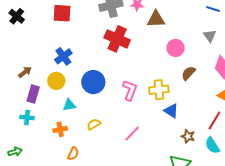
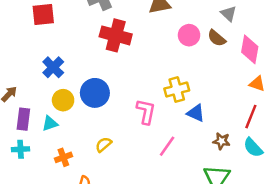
brown semicircle: (188, 73) -> (217, 38), moved, turned -84
yellow circle: (56, 81) -> (63, 100), moved
pink L-shape: (130, 90) -> (146, 112), moved
cyan triangle: (69, 105) -> (50, 123), moved
pink line: (132, 134) -> (167, 146), moved

